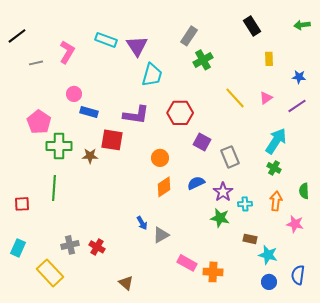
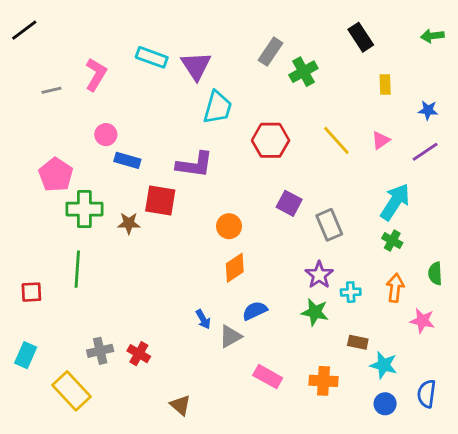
black line: (17, 36) -> (24, 30), moved
green cross: (203, 60) -> (303, 72), moved
red hexagon: (180, 113) -> (271, 140), moved
blue semicircle: (196, 183) -> (255, 311), moved
orange cross: (213, 272) -> (323, 381), moved

